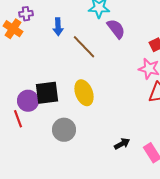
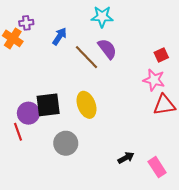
blue arrow: (58, 27) -> (60, 36), turned -144
purple semicircle: (116, 29) -> (107, 49), moved

